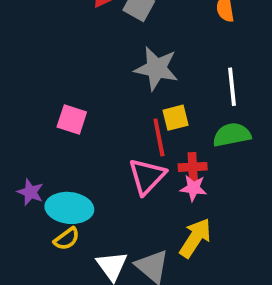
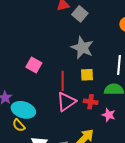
red line: (159, 137) -> (63, 81), moved
pink star: (193, 188) -> (109, 115), moved
yellow semicircle: (67, 239) -> (19, 125), turned 72

